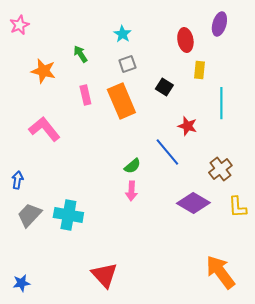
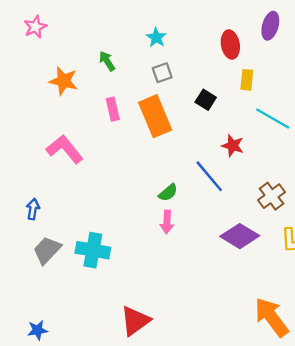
cyan line: (221, 103) -> (273, 119), turned -60
red triangle: (104, 275) -> (135, 321), turned 36

